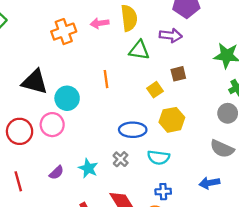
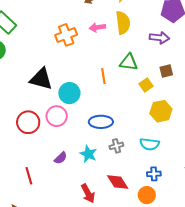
green triangle: (139, 50) -> (129, 62), moved
blue ellipse: (133, 130) -> (101, 122), moved
gray cross: (121, 159) -> (116, 146), turned 32
red line: (18, 181) -> (29, 176), moved

